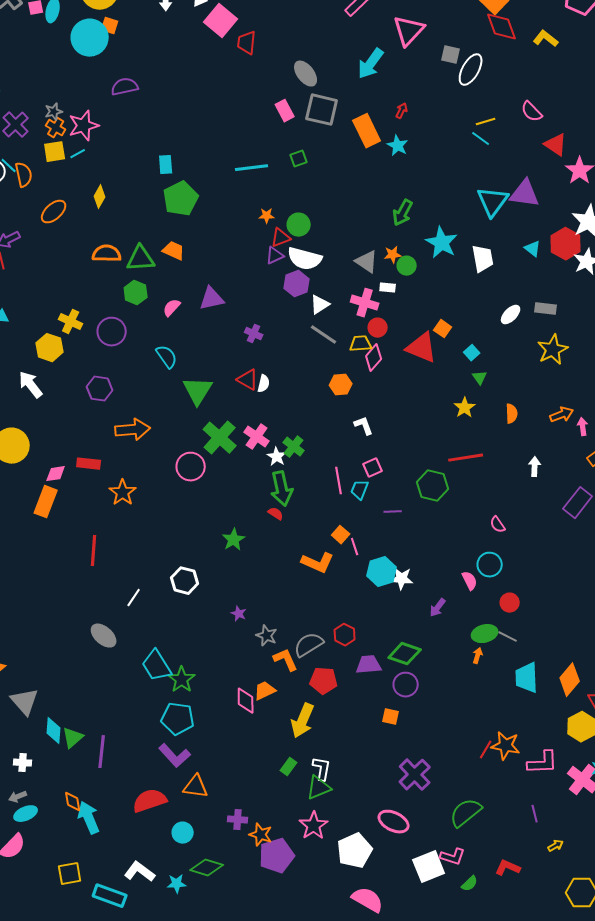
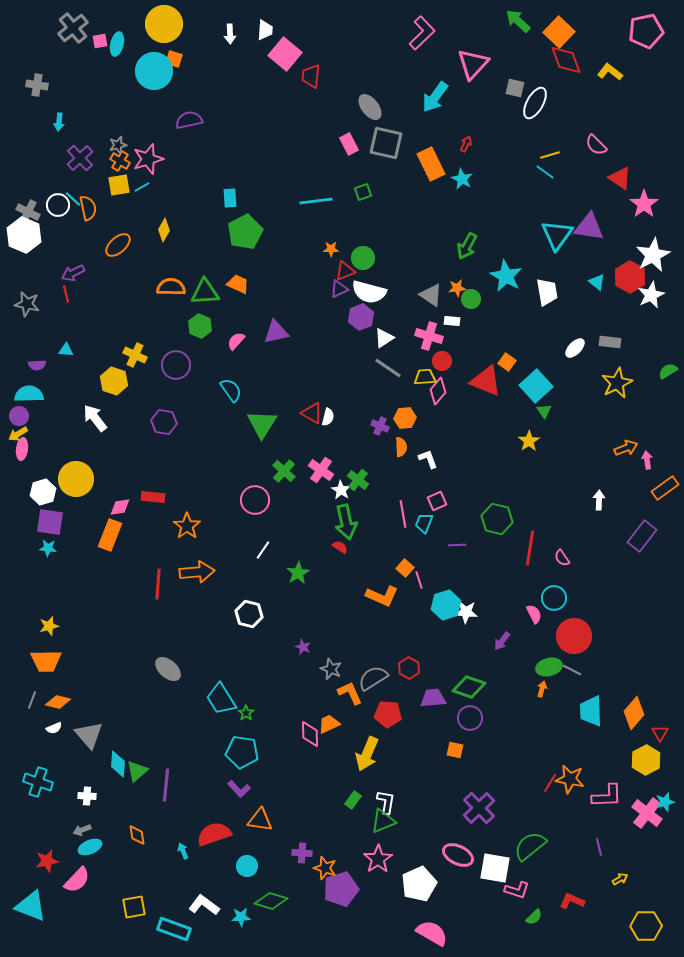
purple cross: (254, 334) -> (380, 426), moved
cyan square: (472, 353) -> (536, 386), size x2.0
orange semicircle: (512, 414) -> (401, 447), moved
orange arrow: (133, 430) -> (197, 572), moved
green cross: (220, 438) -> (284, 471), size x0.7
red line: (466, 458) -> (530, 548), moved, turned -72
white line: (134, 598) -> (263, 550), moved
red circle: (510, 603) -> (574, 636), size x1.8
green star: (182, 680) -> (246, 713), size x0.6
purple L-shape: (175, 756) -> (239, 789), size x0.7
cyan arrow: (89, 818) -> (183, 851), moved, size x0.5
white square: (429, 867) -> (495, 868), moved, turned 32

